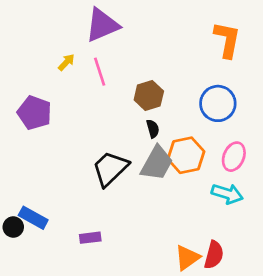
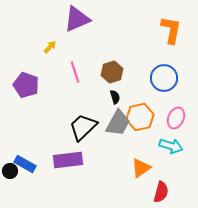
pink line: (100, 72) -> (75, 72), moved
purple rectangle: (90, 238) -> (68, 160), moved, size x1.8
orange triangle: (187, 258) -> (141, 168), moved

